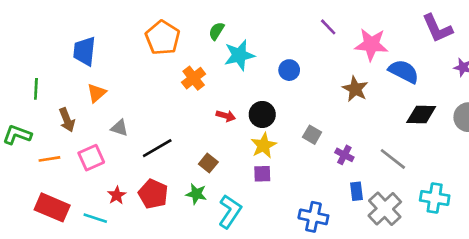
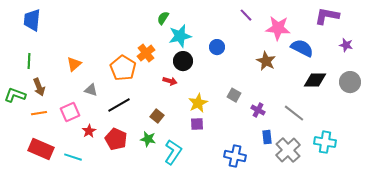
purple L-shape: (437, 28) -> (327, 16), turned 125
orange pentagon: (163, 38) -> (123, 68), moved
blue trapezoid: (84, 51) -> (32, 20), moved
black circle: (262, 114) -> (183, 61), moved
brown arrow: (67, 120) -> (39, 87), moved
red star: (117, 195) -> (89, 131), moved

